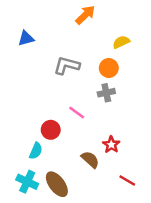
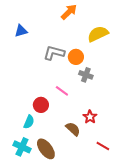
yellow semicircle: (121, 42) -> (98, 34), size x1.5
orange circle: (109, 68) -> (76, 57), moved
gray cross: (106, 93) -> (86, 75), turned 32

